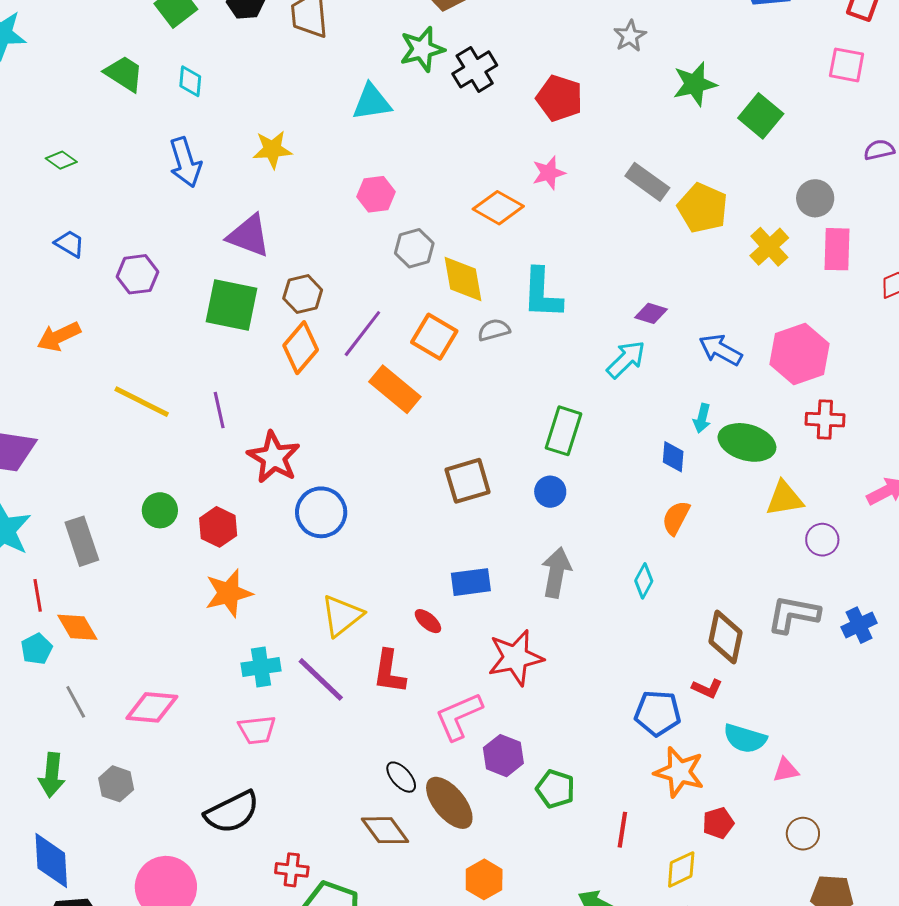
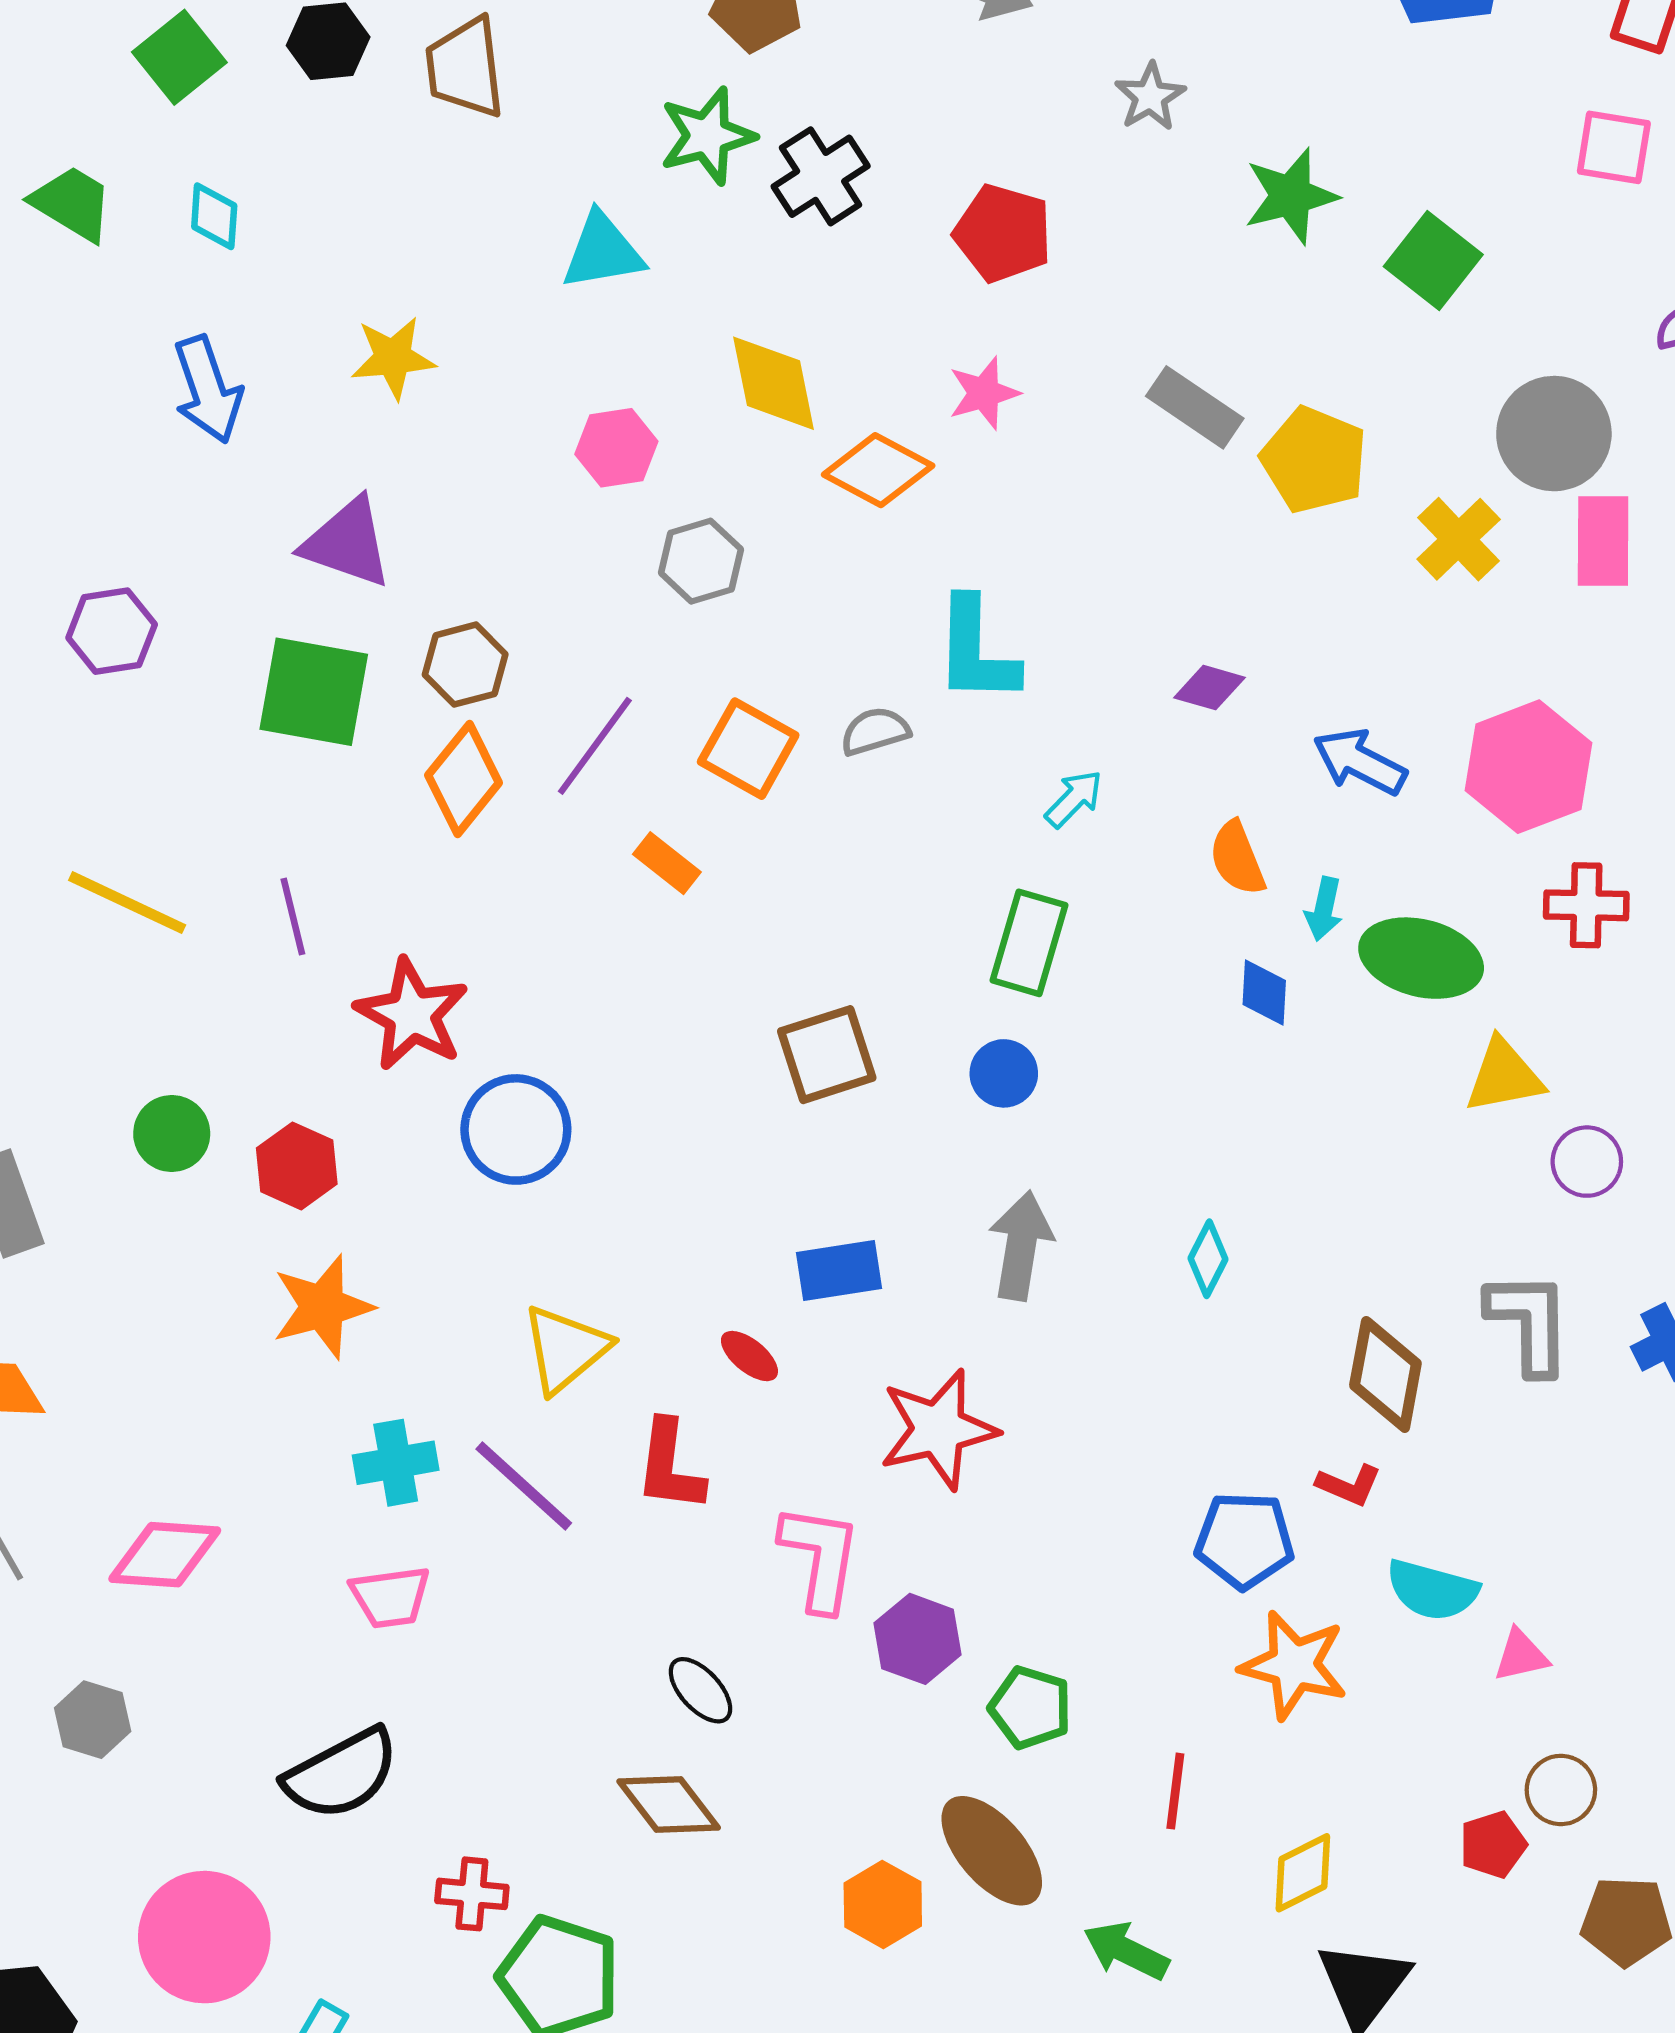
gray circle: (815, 198) -> (1554, 434), size x1.4
yellow diamond: (463, 279) -> (773, 383), moved
cyan arrow: (626, 359) -> (1074, 799), moved, size x0.7
orange rectangle: (395, 389) -> (667, 863), size x0.6
orange semicircle: (676, 518) -> (1237, 858), moved, turned -48
gray L-shape: (793, 614) -> (1529, 1322), turned 80
pink L-shape: (459, 716) -> (820, 1557), turned 124
brown ellipse: (449, 803) -> (992, 1851), moved
red pentagon: (718, 823) -> (1493, 1845), moved

